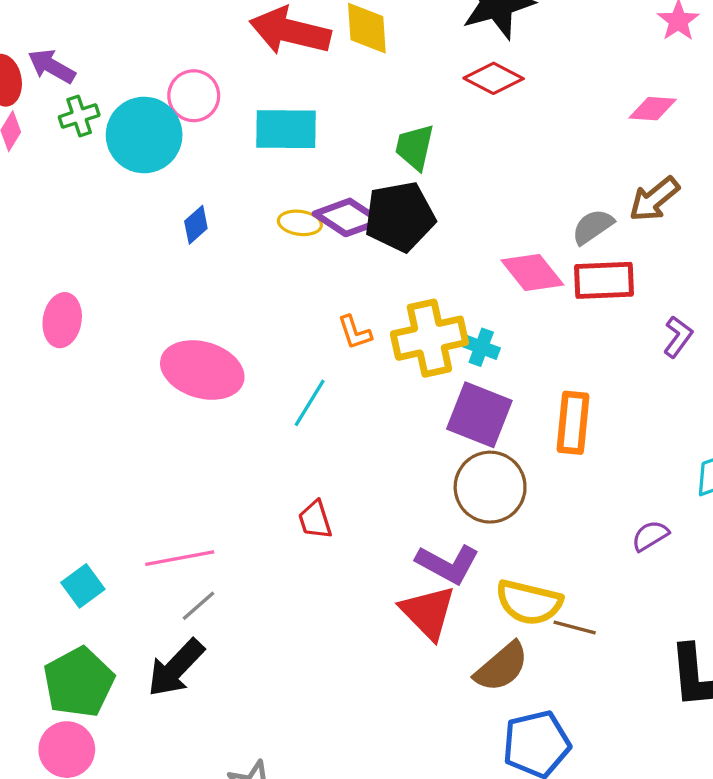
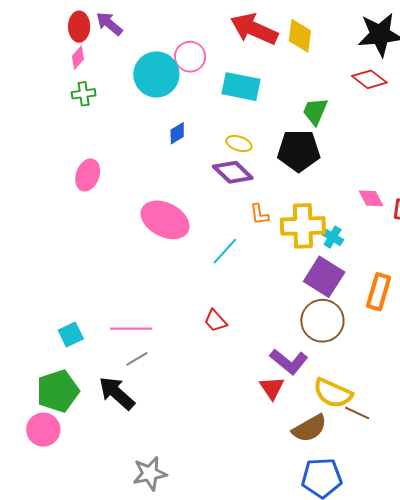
green cross: (79, 116) -> (84, 94), moved
purple diamond: (348, 217) -> (233, 172), moved
pink diamond: (532, 273) -> (371, 198), size x0.7
red trapezoid: (315, 520) -> (215, 321), turned -35
red triangle: (428, 612) -> (272, 388), size x0.7
black arrow: (176, 668) -> (117, 393), turned 78

